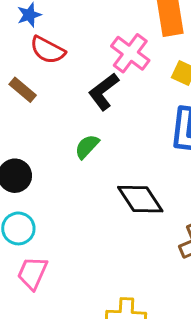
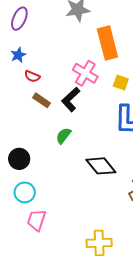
red semicircle: (48, 50) -> (32, 76), size x0.7
brown rectangle: (23, 90) -> (42, 100), moved

